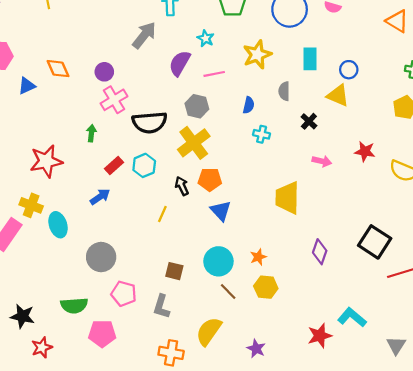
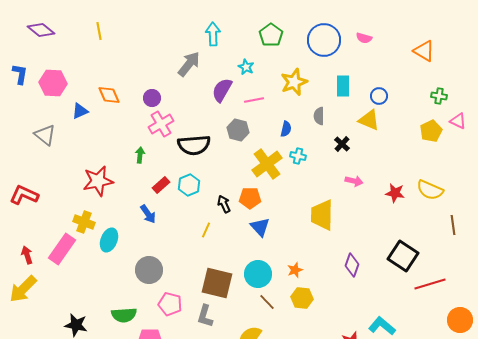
yellow cross: (194, 143) -> (267, 164), moved
red star: (365, 151) -> (395, 193), moved
blue arrow: (100, 197) -> (148, 214), turned 90
cyan ellipse: (58, 225) -> (109, 240), turned 40
brown square: (174, 271) -> (217, 283), size x1.8

